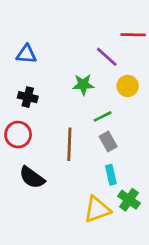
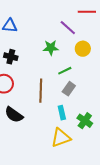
gray rectangle: (108, 141) -> (69, 89), turned 64
cyan rectangle: (111, 175) -> (62, 113), moved
green cross: (129, 200) -> (85, 121), moved

